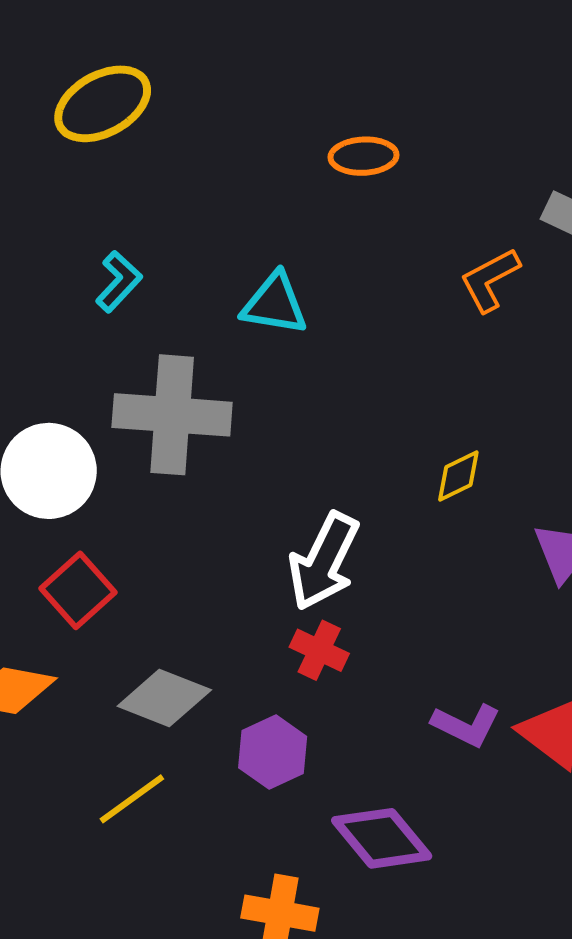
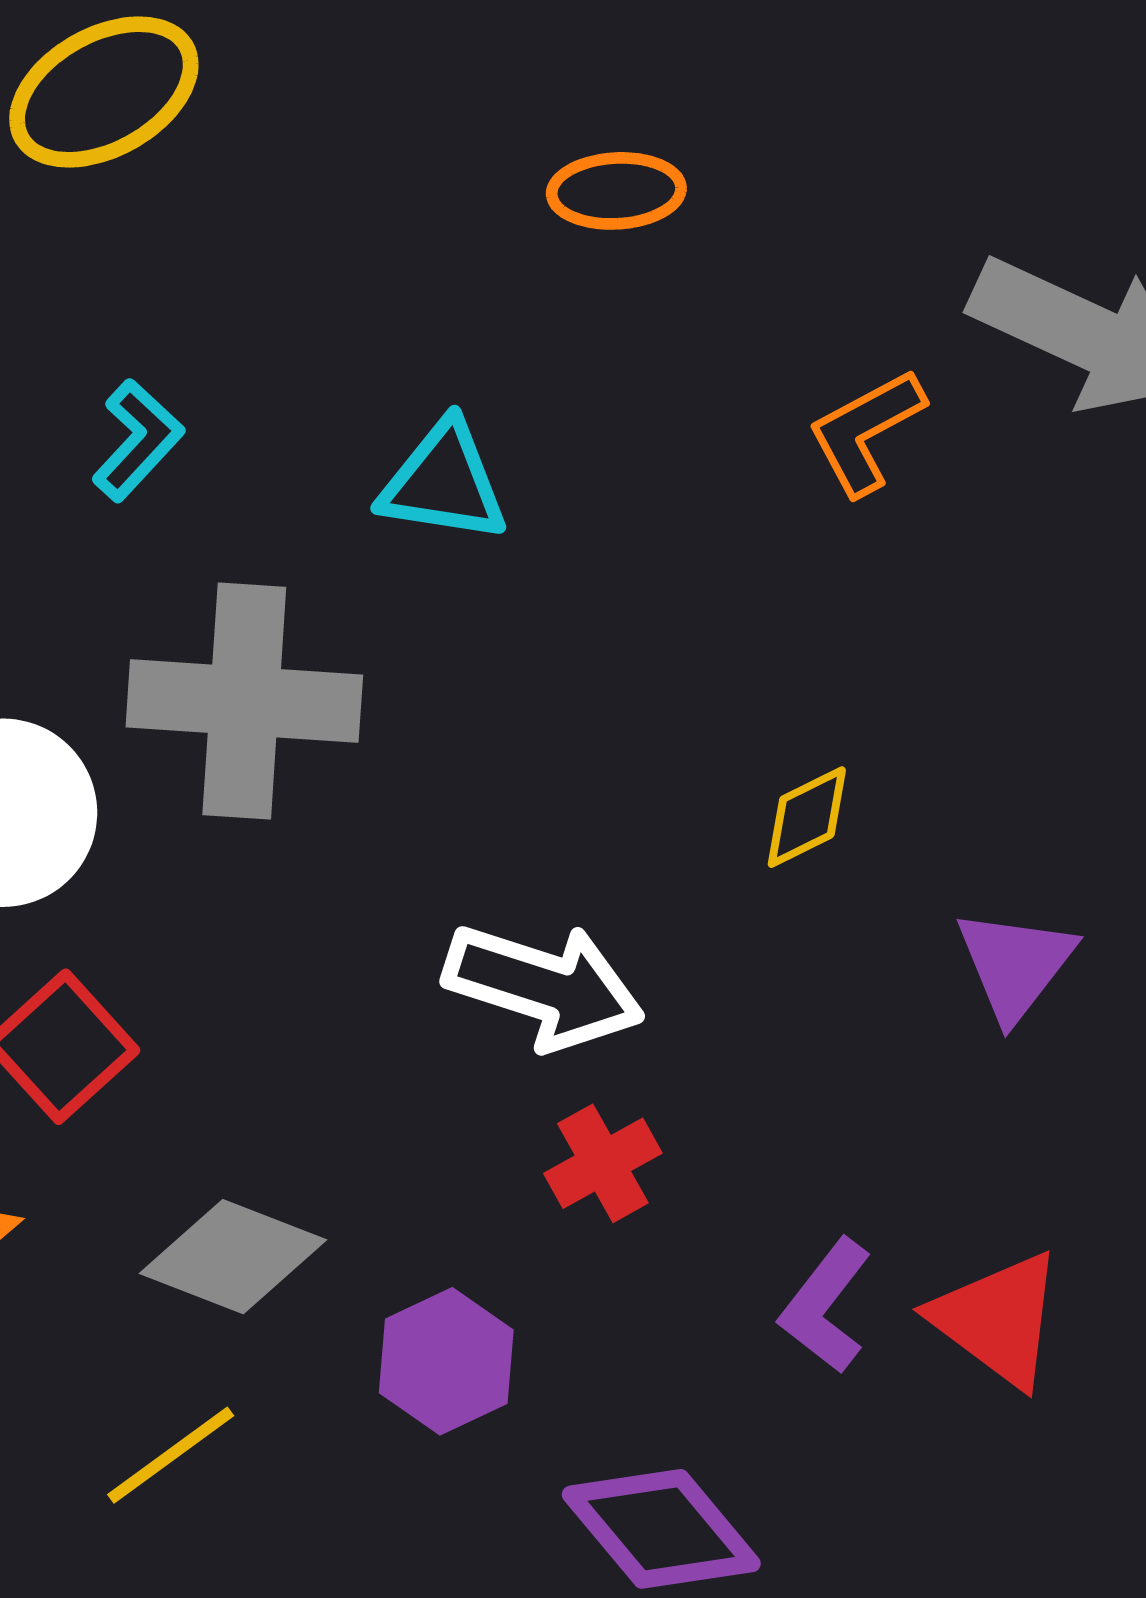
white arrow: (324, 561) -> (544, 986), turned -98
red cross: (319, 650) -> (603, 1163), moved, turned 36
purple L-shape: (466, 725) -> (825, 1306), turned 102

